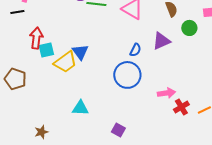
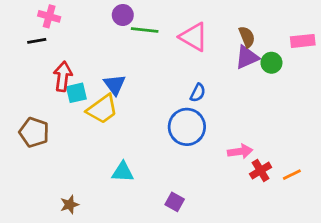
purple triangle: (161, 41) -> (247, 57), moved
blue triangle: (80, 52) -> (115, 85), moved

